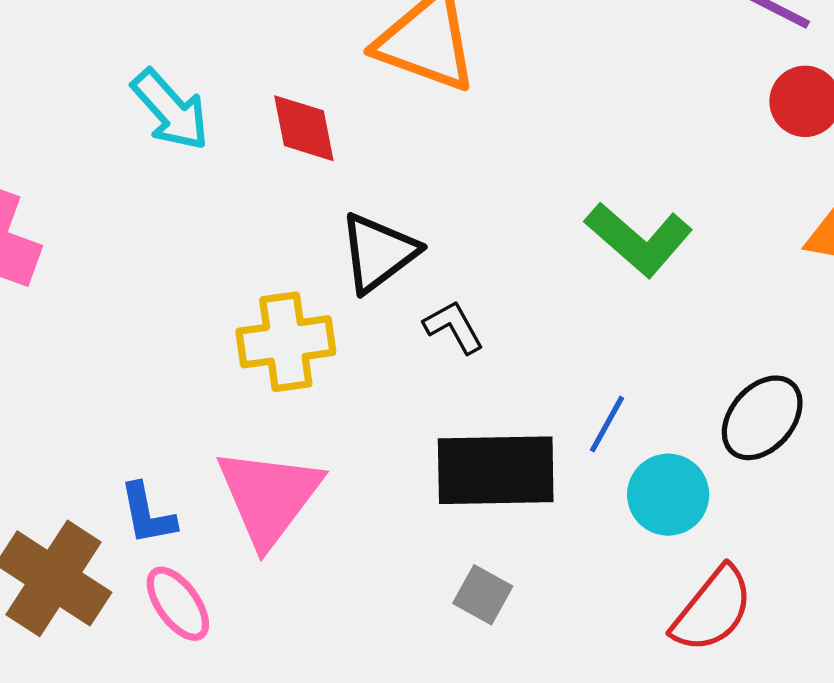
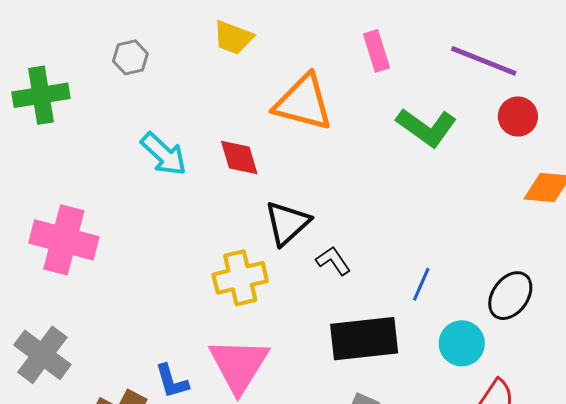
green L-shape: (639, 239) -> (426, 127), moved
blue line: (607, 424) -> (421, 284), moved

